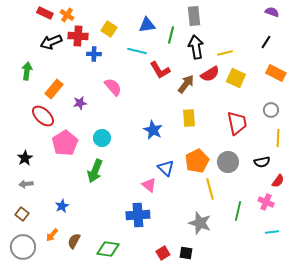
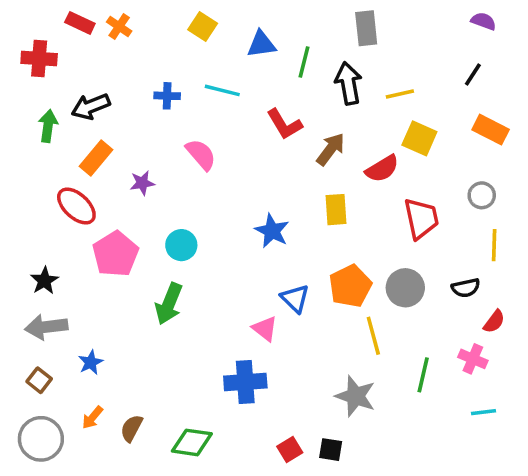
gray rectangle: (194, 16) -> (366, 28), moved
yellow square: (109, 29) -> (203, 26), moved
red cross: (78, 36) -> (39, 58), moved
black arrow: (51, 42) -> (91, 106), moved
cyan line: (137, 51) -> (222, 90), moved
red semicircle: (210, 74) -> (382, 169), moved
gray arrow: (26, 184) -> (46, 327), size x1.6
blue star: (62, 206) -> (91, 362), moved

